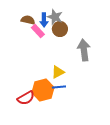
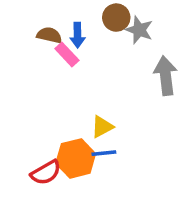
gray star: (55, 17) -> (139, 30), moved
brown circle: (60, 29) -> (116, 18), moved
gray arrow: (84, 50) -> (166, 76), moved

